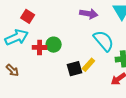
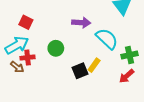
purple arrow: (89, 14) -> (81, 23), moved
red cross: (40, 47) -> (28, 58), moved
brown arrow: (12, 70) -> (17, 67), moved

